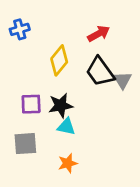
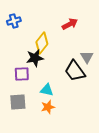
black trapezoid: (100, 72) -> (75, 71), moved
black star: (61, 105) -> (35, 58), moved
orange star: (68, 163) -> (48, 107), moved

